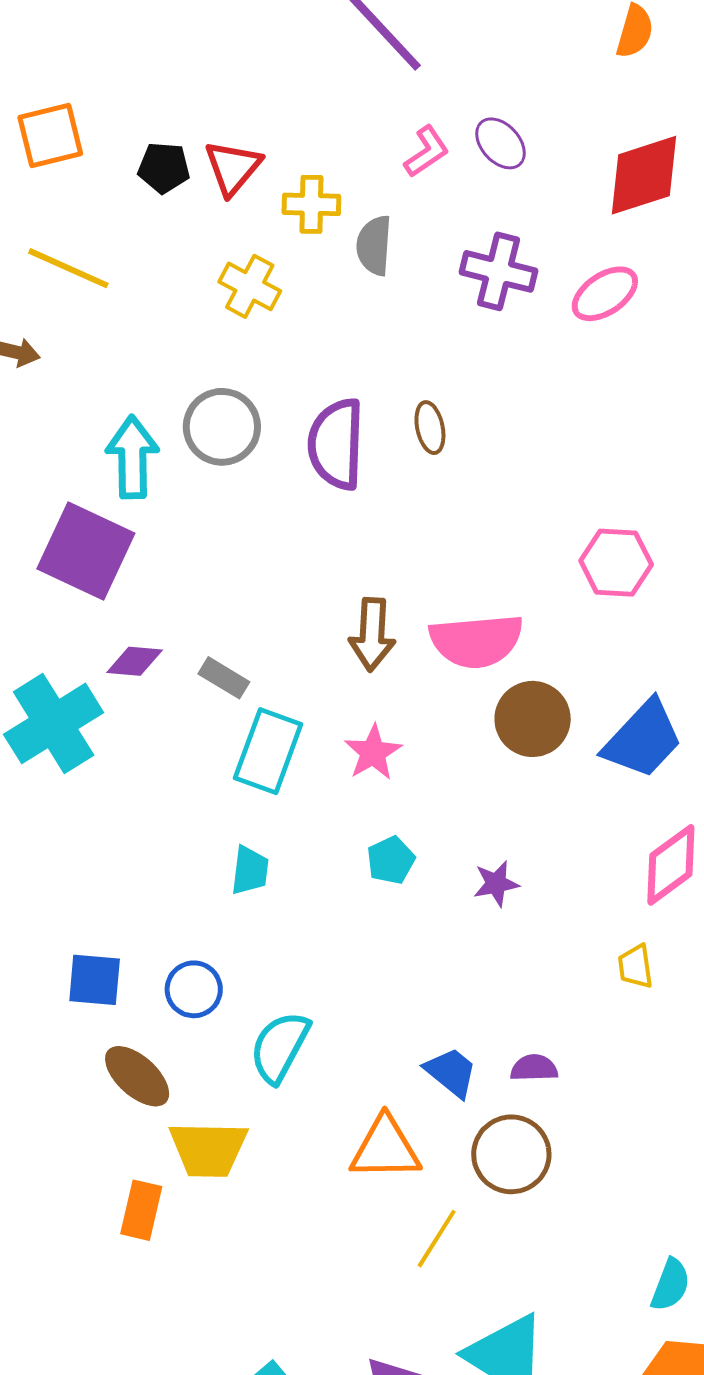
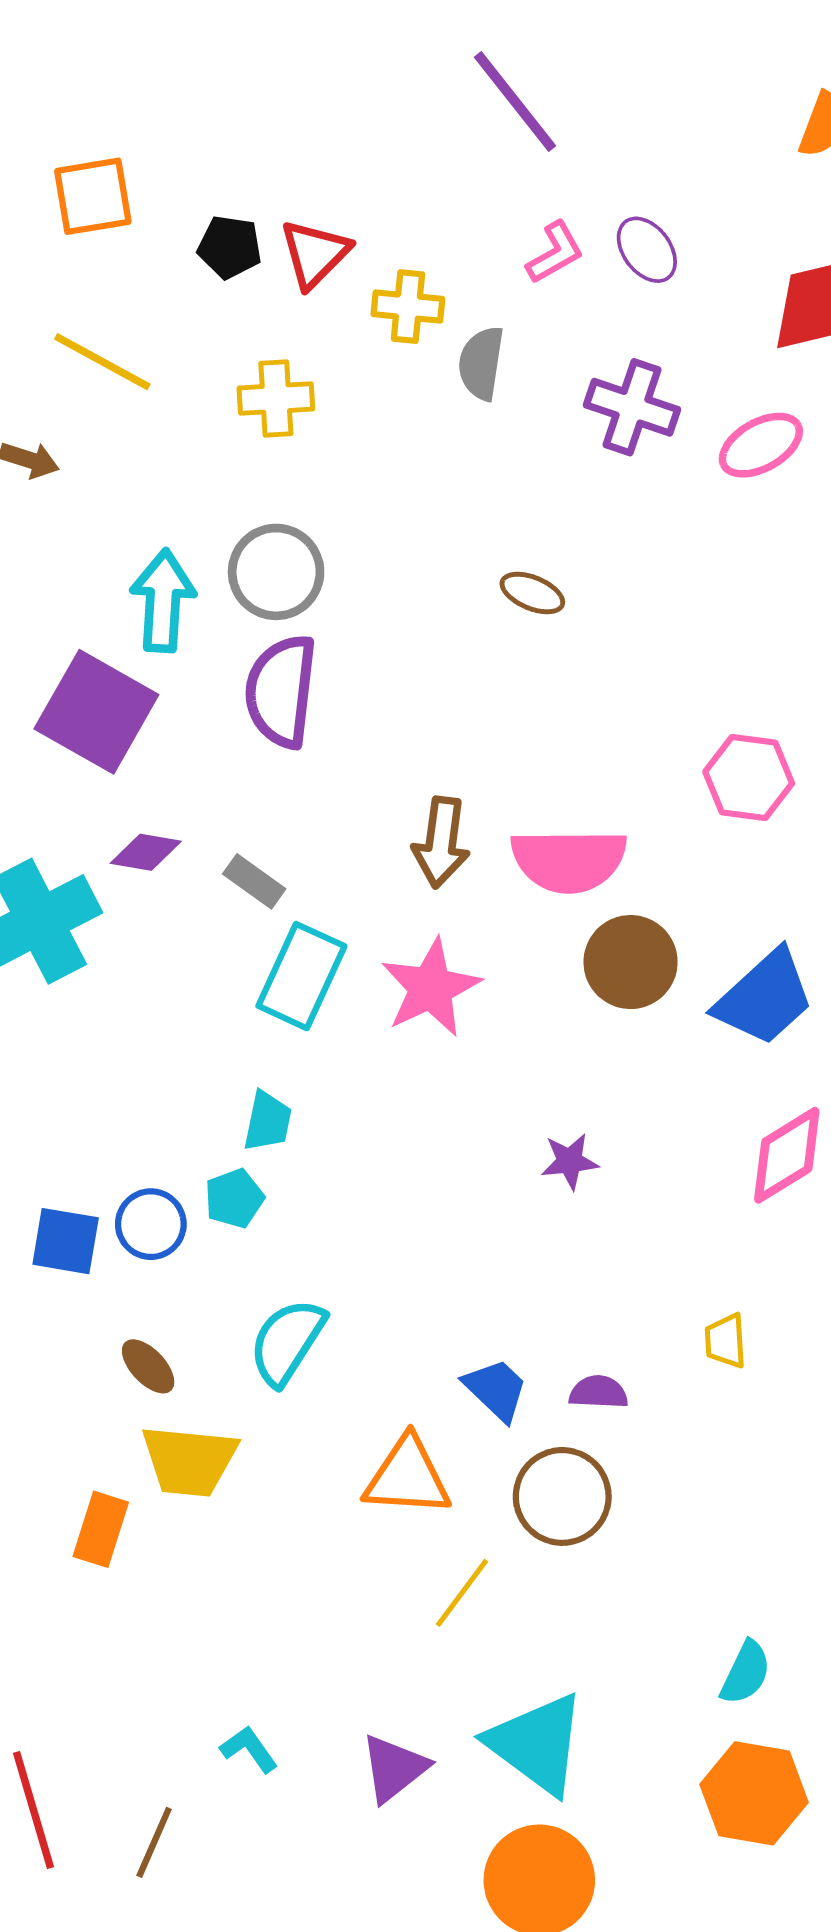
yellow cross: (250, 286) -> (276, 399), moved, turned -36
brown ellipse: (430, 428) -> (532, 593), turned -60
purple semicircle: (336, 444) -> (281, 691), moved
pink star: (373, 752) -> (431, 988), size x1.4
cyan pentagon: (391, 860) -> (234, 1198), moved
yellow trapezoid: (635, 966) -> (726, 1341), moved
blue circle: (194, 989) -> (151, 1224), moved
brown ellipse: (137, 1076) -> (148, 1366), moved, size x0.7

